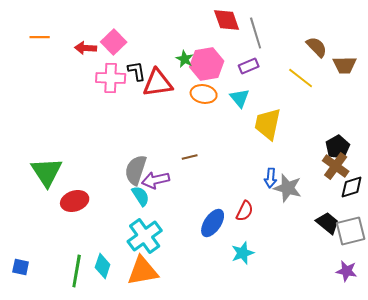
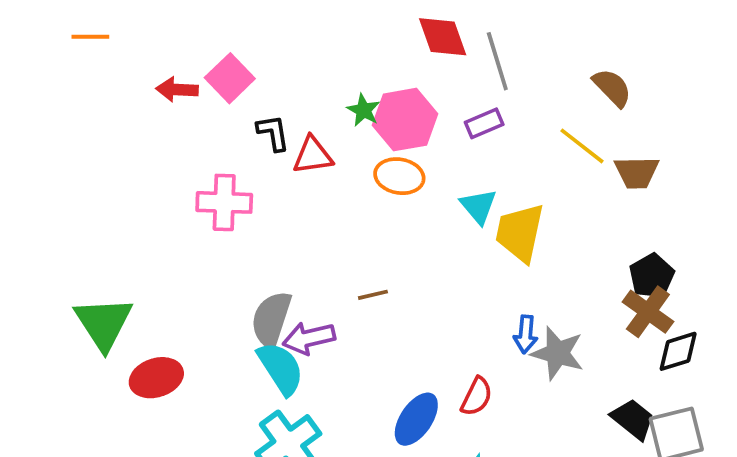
orange line: (40, 37) -> (90, 37), moved
brown trapezoid: (345, 65) -> (637, 172), moved
pink cross: (111, 78) -> (224, 202), moved
red triangle: (158, 83) -> (313, 155), size x0.7
cyan triangle: (240, 98) -> (478, 206), moved
cyan semicircle: (141, 196) -> (281, 368), size x1.4

